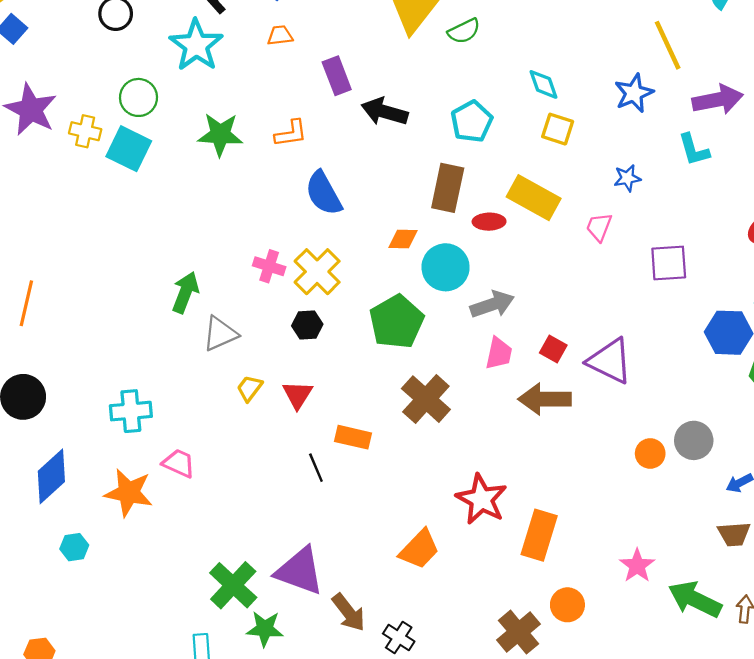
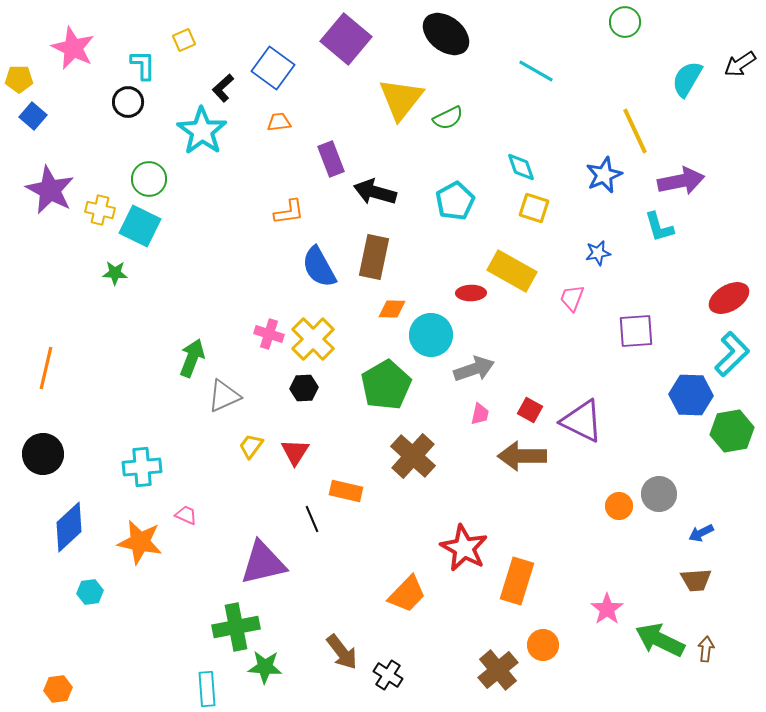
green star: (220, 135) -> (115, 273), moved, size x0.6
brown rectangle: (448, 188) -> (374, 257), moved
pink trapezoid: (499, 353) -> (480, 414), size x0.7
pink trapezoid: (179, 463) -> (186, 515), size x0.7
purple triangle: (300, 571) -> (263, 563), moved, turned -33
green cross: (233, 585) -> (236, 627), turned 36

